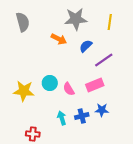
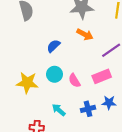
orange arrow: (59, 39) -> (85, 34), moved
blue semicircle: (86, 46) -> (53, 46), moved
cyan arrow: (62, 118) -> (59, 110), moved, turned -32

